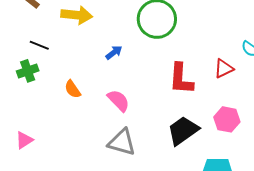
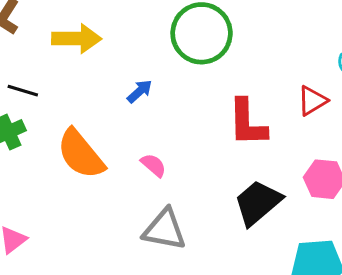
orange semicircle: (73, 89) -> (81, 154), size x1.8
pink semicircle: (118, 101) -> (153, 165), size x0.7

